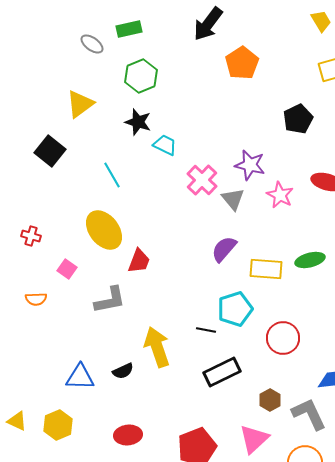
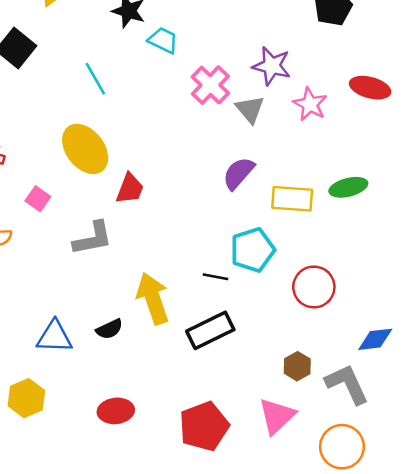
black rectangle: (222, 372) -> (210, 330), moved

